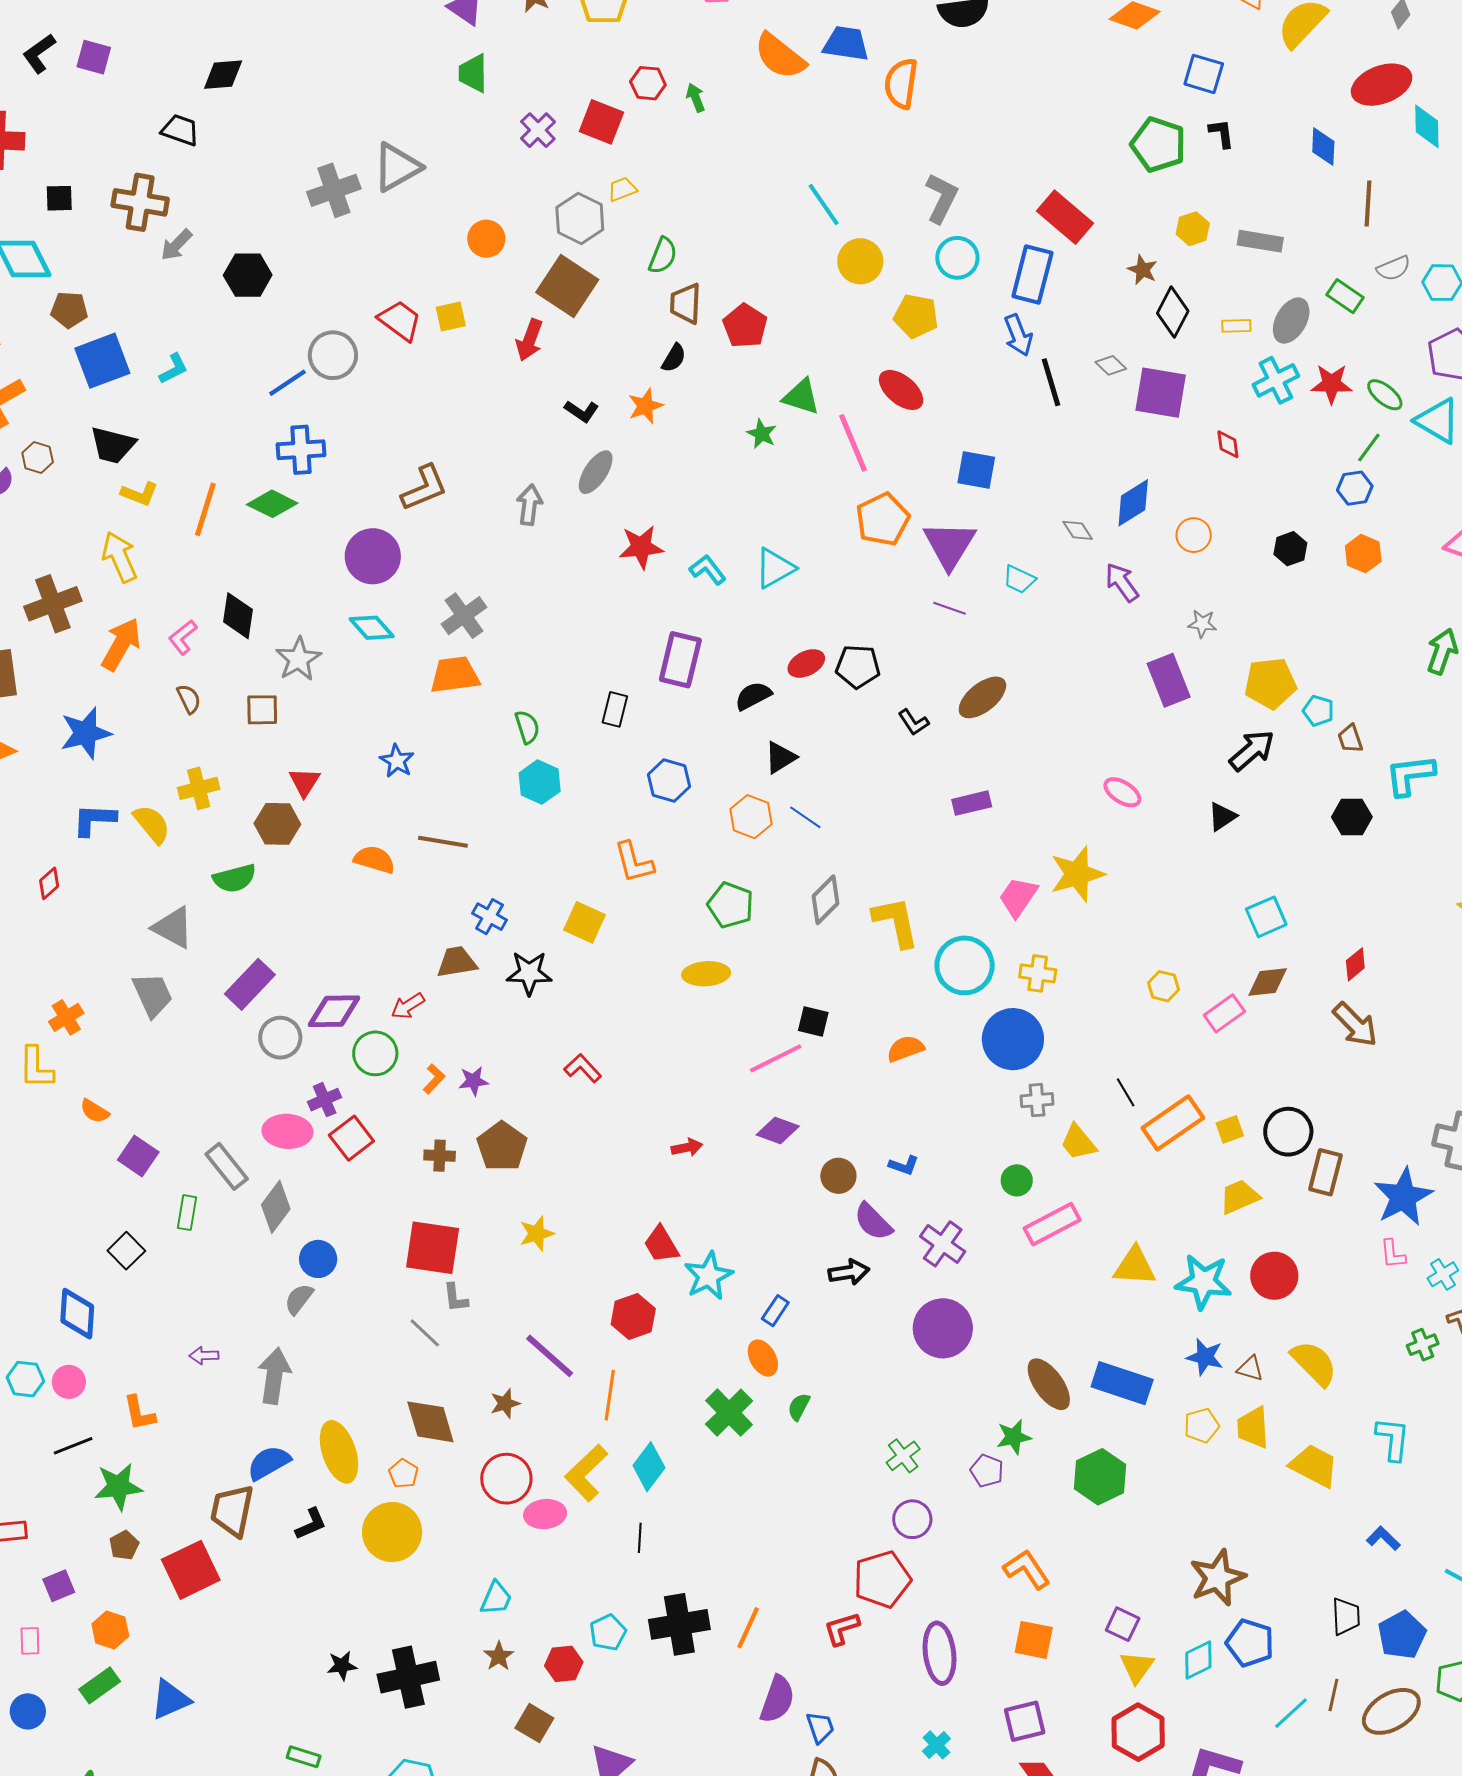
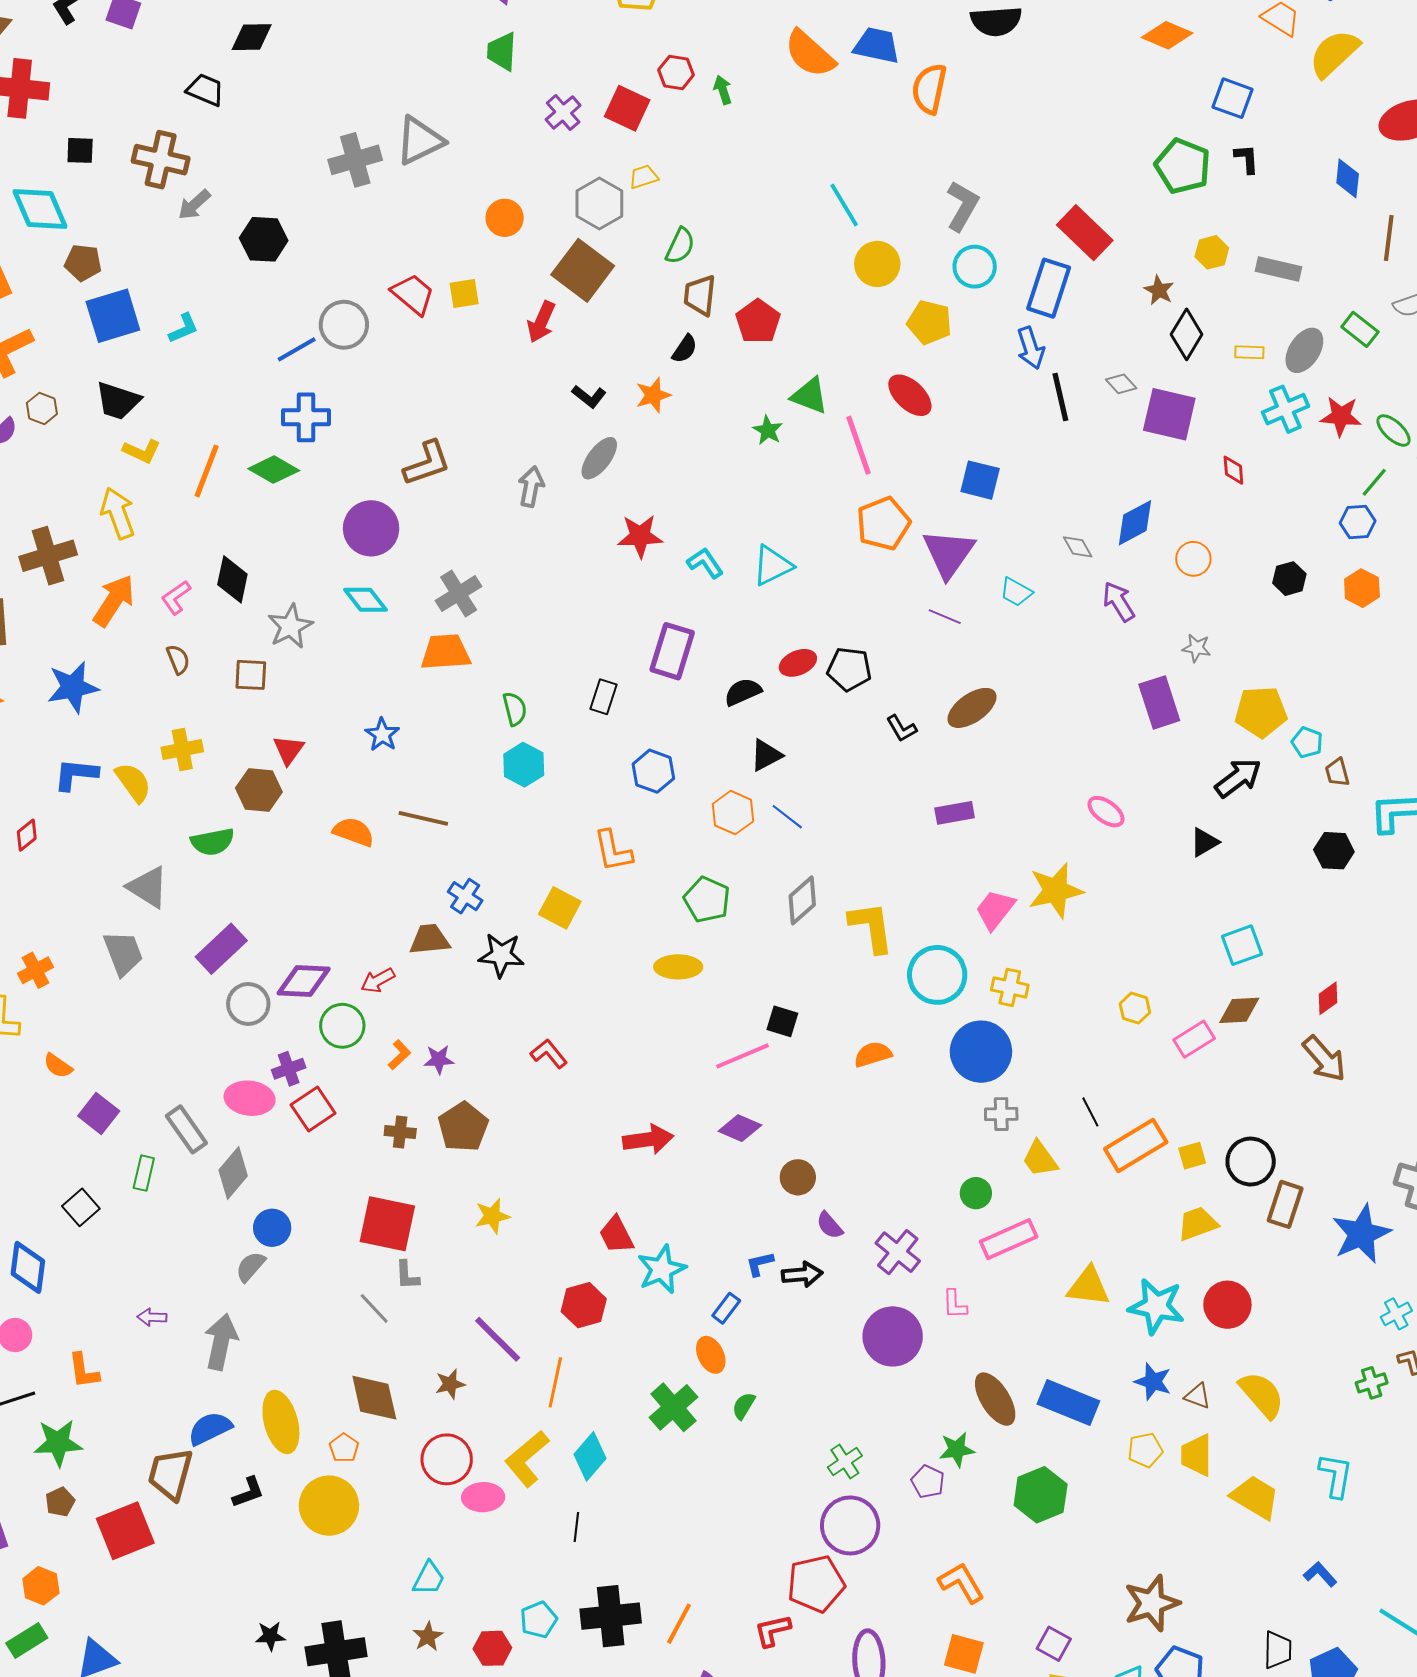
red arrow: (687, 1147) -> (648, 1139), size x1.6
blue L-shape: (904, 1165) -> (760, 1264), moved, turned 144
purple semicircle: (873, 1222) -> (830, 1225), size x0.7
pink L-shape: (1393, 1254) -> (955, 1304), moved
purple circle: (912, 1519) -> (850, 1525), size x1.5

